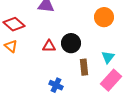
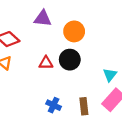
orange circle: (104, 17) -> (74, 31), moved
brown rectangle: (84, 67) -> (84, 106), moved

